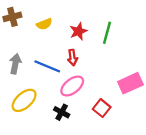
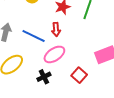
black cross: (62, 112) -> (44, 77), turned 32

